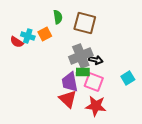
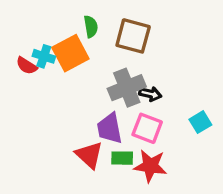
orange square: (45, 34) -> (70, 53), size x1.6
green rectangle: (83, 72) -> (122, 158), moved
red triangle: (68, 99) -> (89, 155), moved

